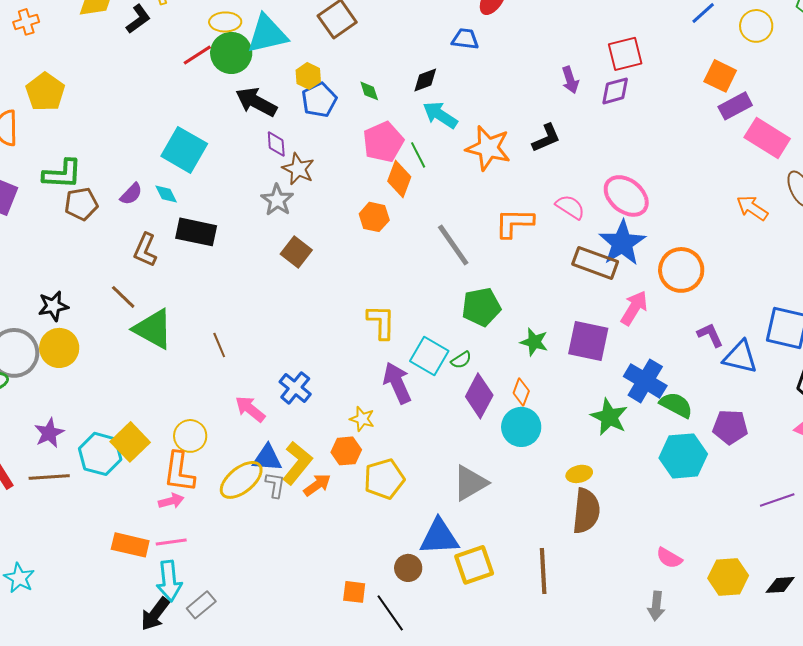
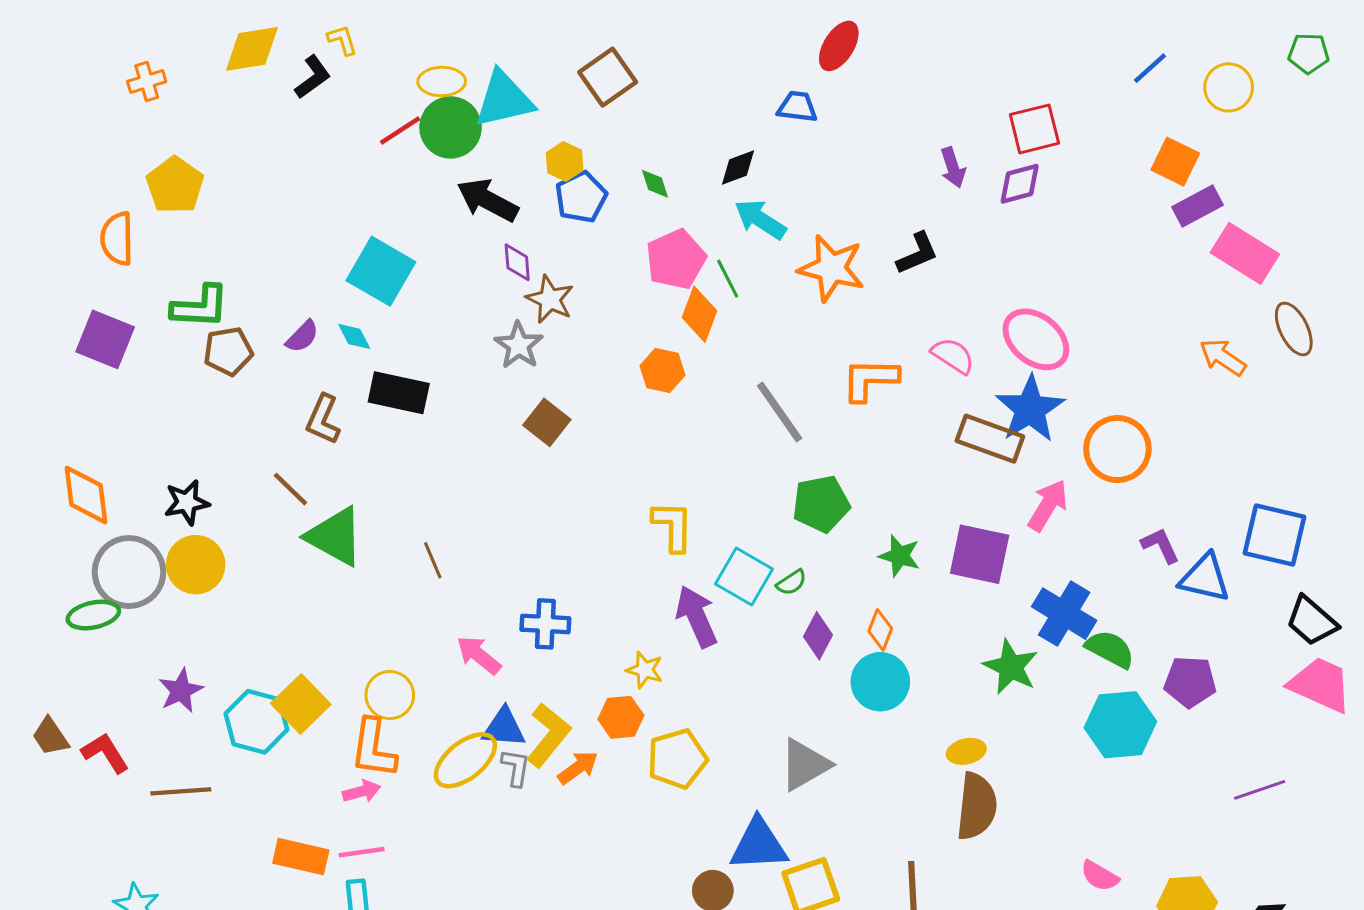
blue cross: (295, 388) -> (545, 624), turned -36
purple diamond: (479, 396) -> (818, 636), size x0.7
brown line: (49, 477) -> (181, 791), moved

